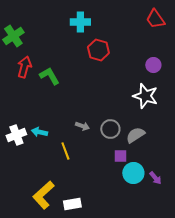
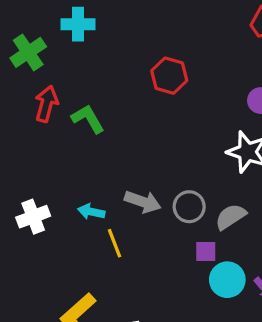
cyan cross: (80, 22) -> (78, 24), moved
gray arrow: (82, 126) -> (143, 202), size x1.5
cyan arrow: (39, 132) -> (91, 212), moved

